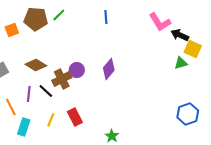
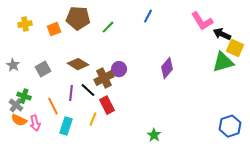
green line: (59, 15) -> (108, 27), moved
blue line: (106, 17) -> (148, 16), turned 32
green triangle: (181, 63) -> (223, 62), size x1.6
purple diamond: (109, 69) -> (167, 68), moved
blue hexagon: (188, 114) -> (230, 126), moved
red rectangle: (75, 117) -> (107, 105), moved

